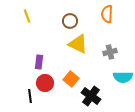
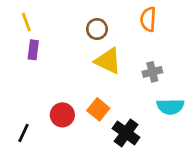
yellow line: (27, 16) -> (26, 22), moved
purple rectangle: (39, 62) -> (33, 50), moved
black line: (30, 96) -> (24, 133), moved, turned 32

